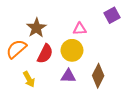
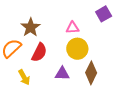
yellow circle: (72, 50) -> (77, 49), moved

